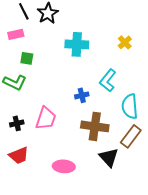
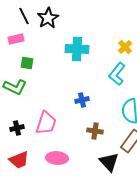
cyan L-shape: (108, 80) -> (117, 74), moved
brown cross: (95, 126) -> (95, 131), size x0.6
pink ellipse: (64, 166) -> (57, 158), moved

